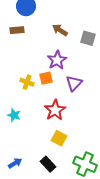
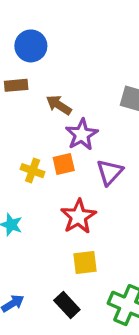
brown arrow: (60, 30) -> (59, 105), moved
yellow square: (59, 138) -> (85, 262), turned -35

